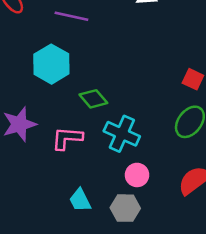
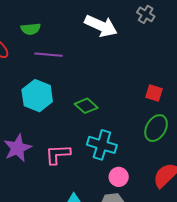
green diamond: (93, 99) -> (86, 106), moved

